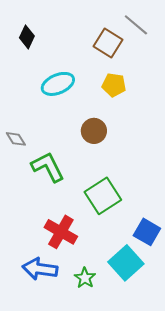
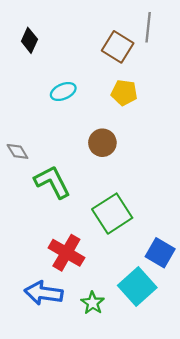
gray line: (136, 25) -> (148, 27), turned 56
cyan ellipse: (58, 84) -> (63, 92), size x0.7

